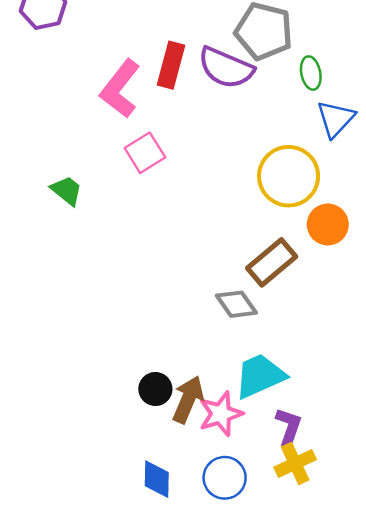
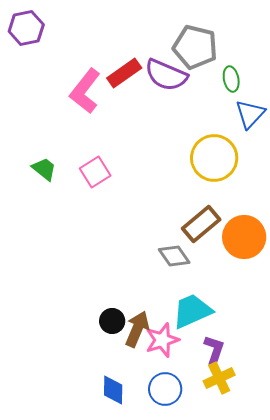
red rectangle: (171, 65) -> (124, 73), turned 40
pink square: (145, 153) -> (95, 172), moved
orange circle: (328, 224) -> (244, 237), moved, size x1.4

